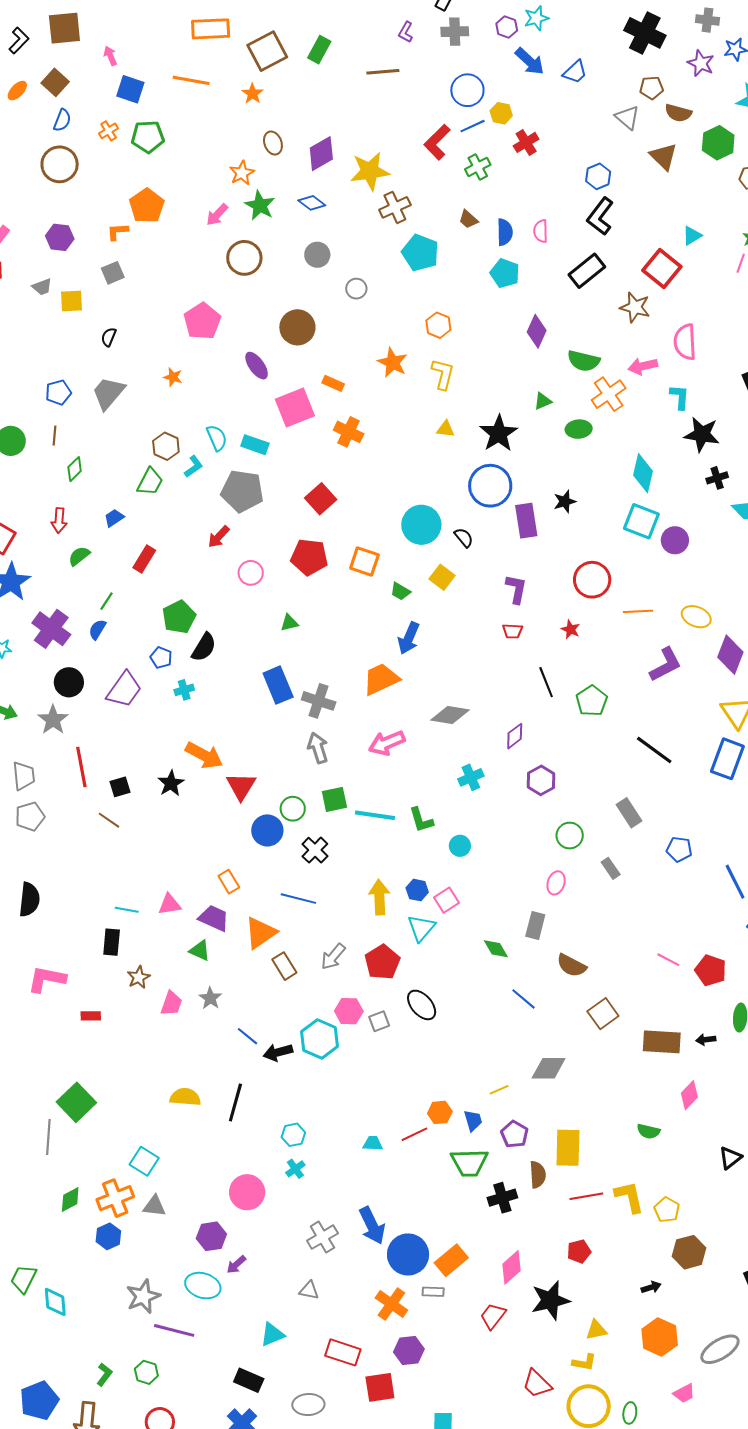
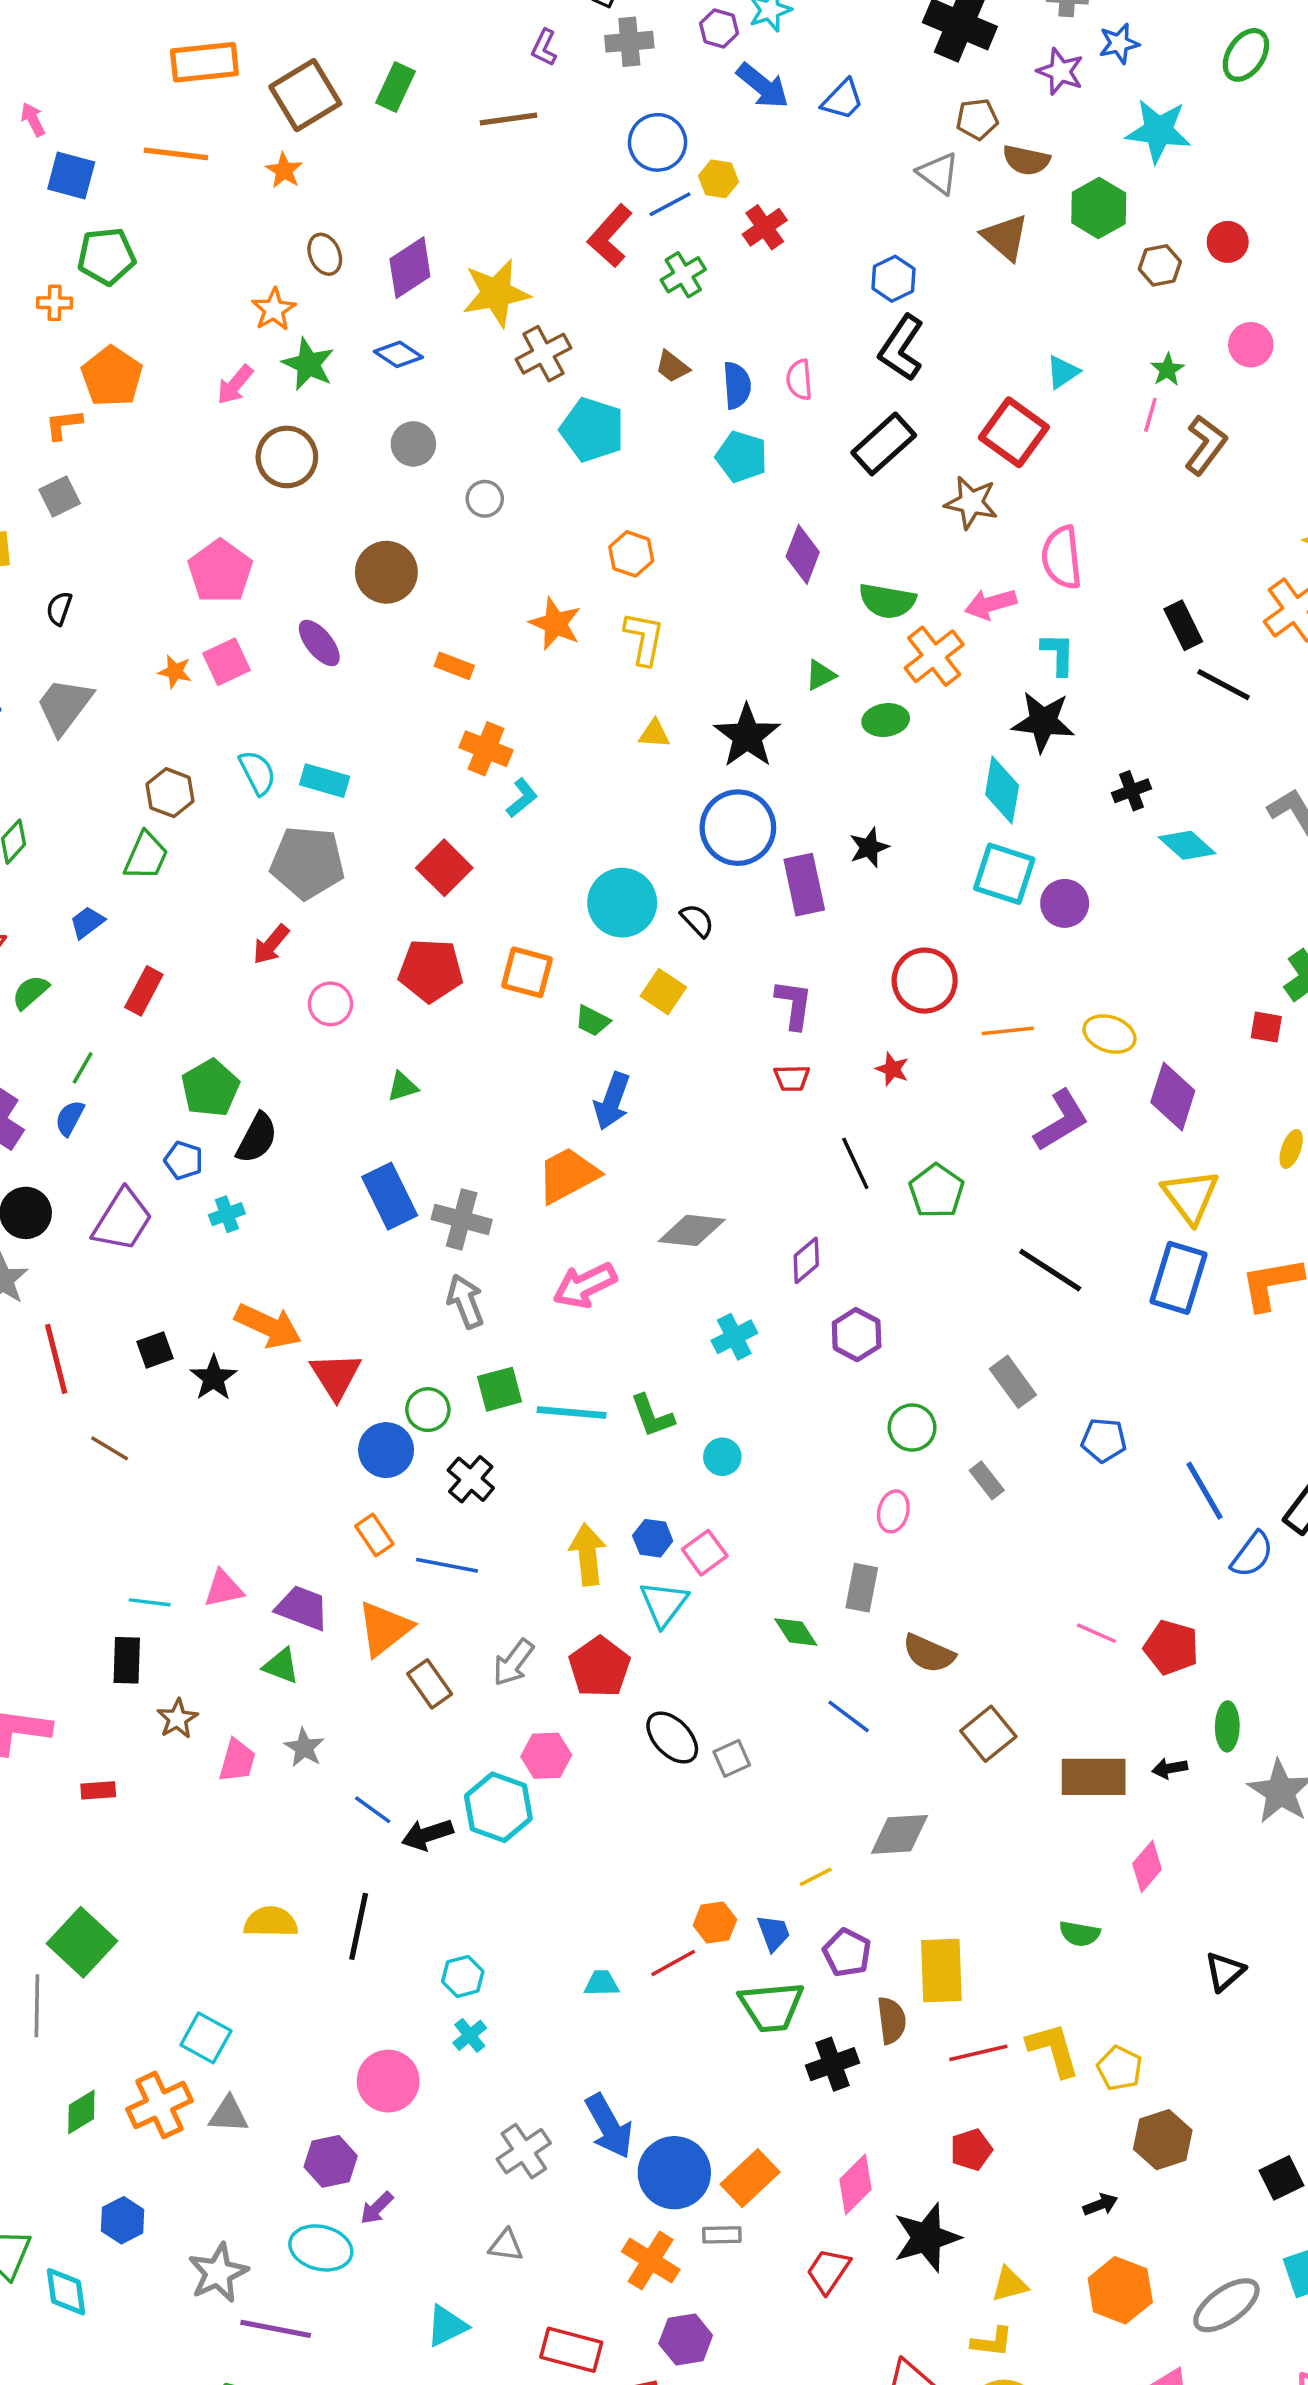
orange cross: (109, 131) -> (55, 303), moved, turned 36
pink square: (295, 407) -> (226, 662), moved, size x0.7
black star: (702, 434) -> (1043, 722), moved
cyan L-shape: (194, 467) -> (522, 798), moved
black square: (120, 787) -> (155, 1350), moved
orange rectangle: (229, 882) -> (374, 1535), moved
gray square: (379, 1021) -> (732, 1758), moved
blue hexagon: (108, 1236) -> (123, 2220), moved

